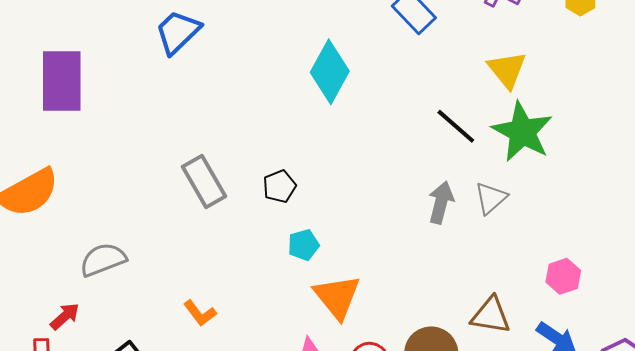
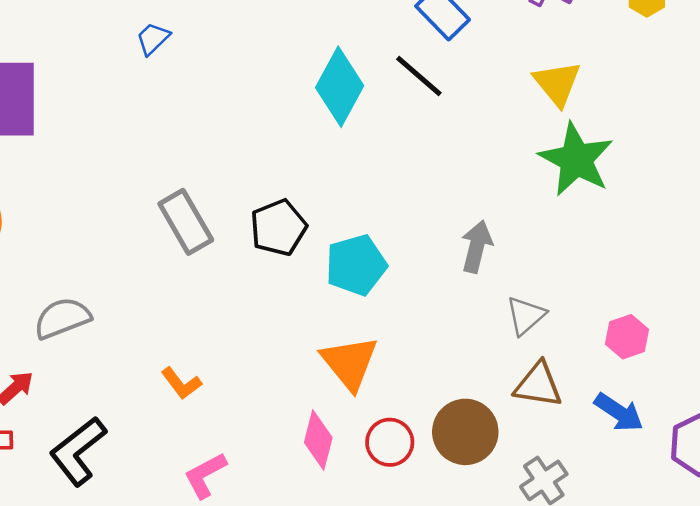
blue trapezoid: (178, 32) -> (153, 39), size x0.6
black line: (456, 126) -> (419, 76), moved
black pentagon: (279, 186) -> (278, 228), size x1.4
gray triangle: (491, 198) -> (526, 316), moved
cyan pentagon: (303, 245) -> (356, 265), moved, size x1.6

